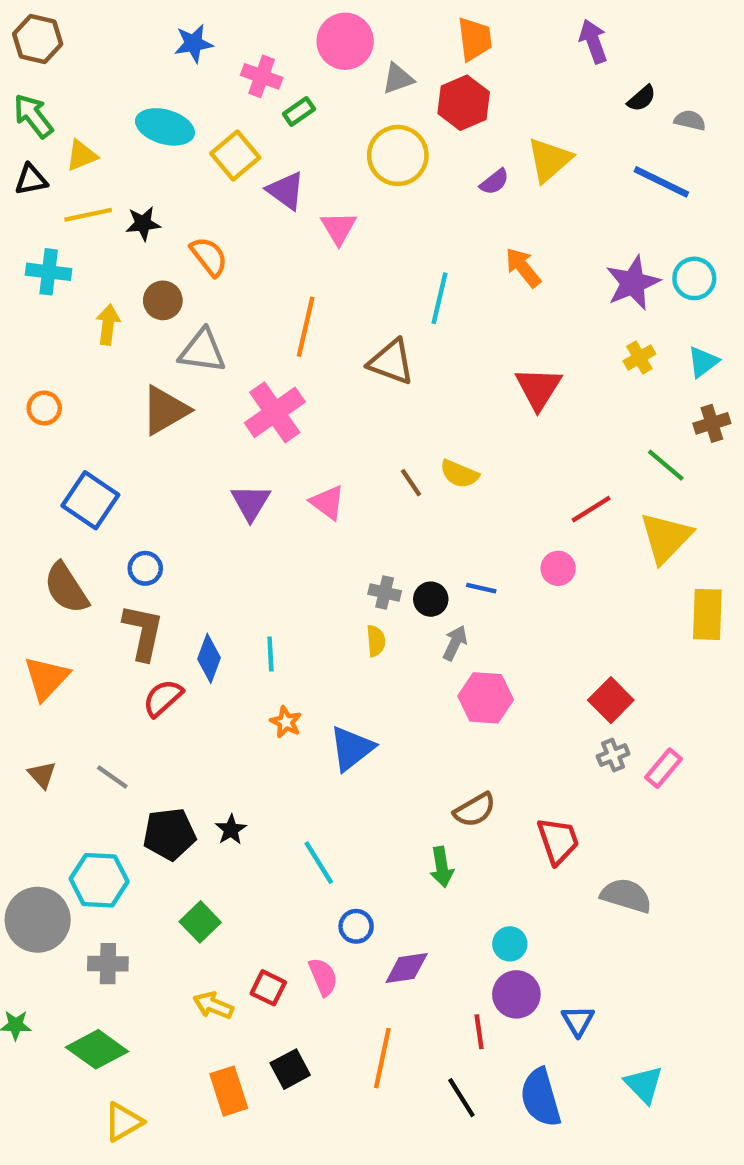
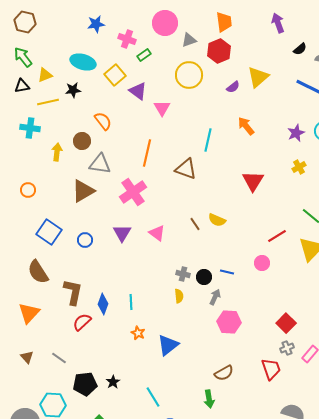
black star: (143, 224) -> (73, 90), moved
purple star: (633, 283) -> (296, 133), size x0.7
blue circle: (145, 568) -> (85, 240), moved
red trapezoid: (558, 841) -> (271, 369), moved

